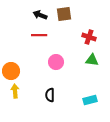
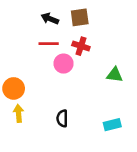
red cross: (89, 37) -> (81, 46), moved
pink circle: (56, 62) -> (64, 64), moved

